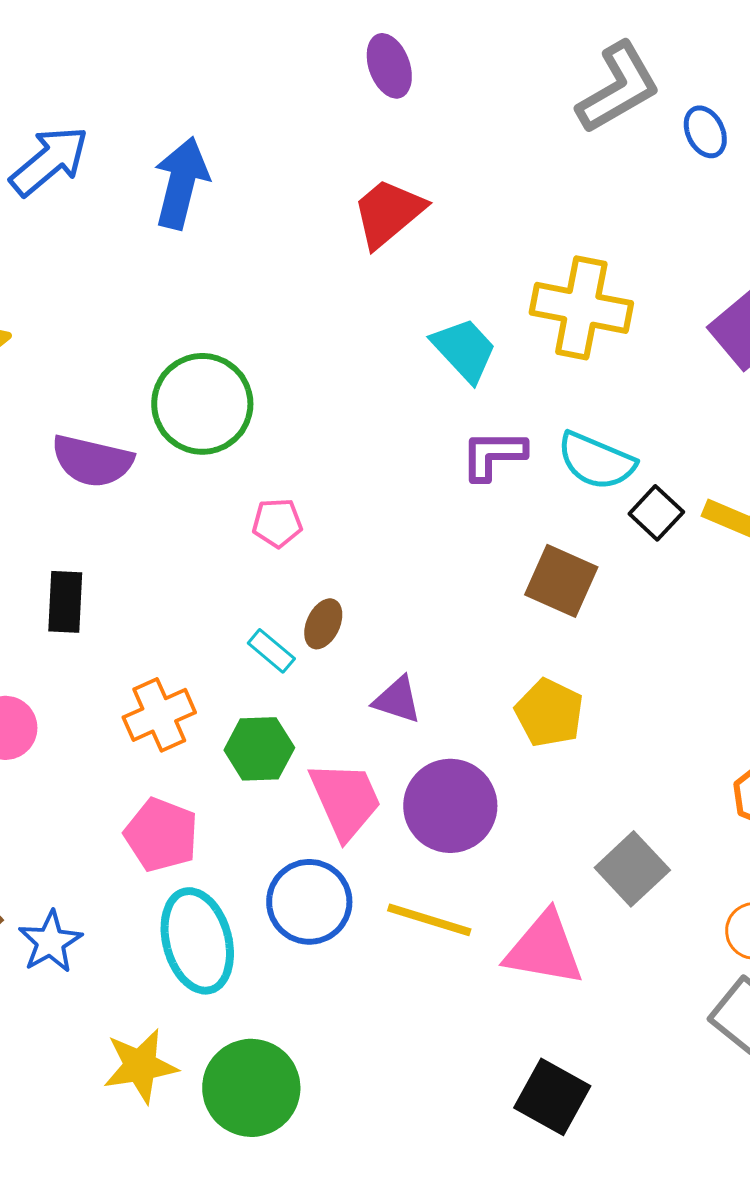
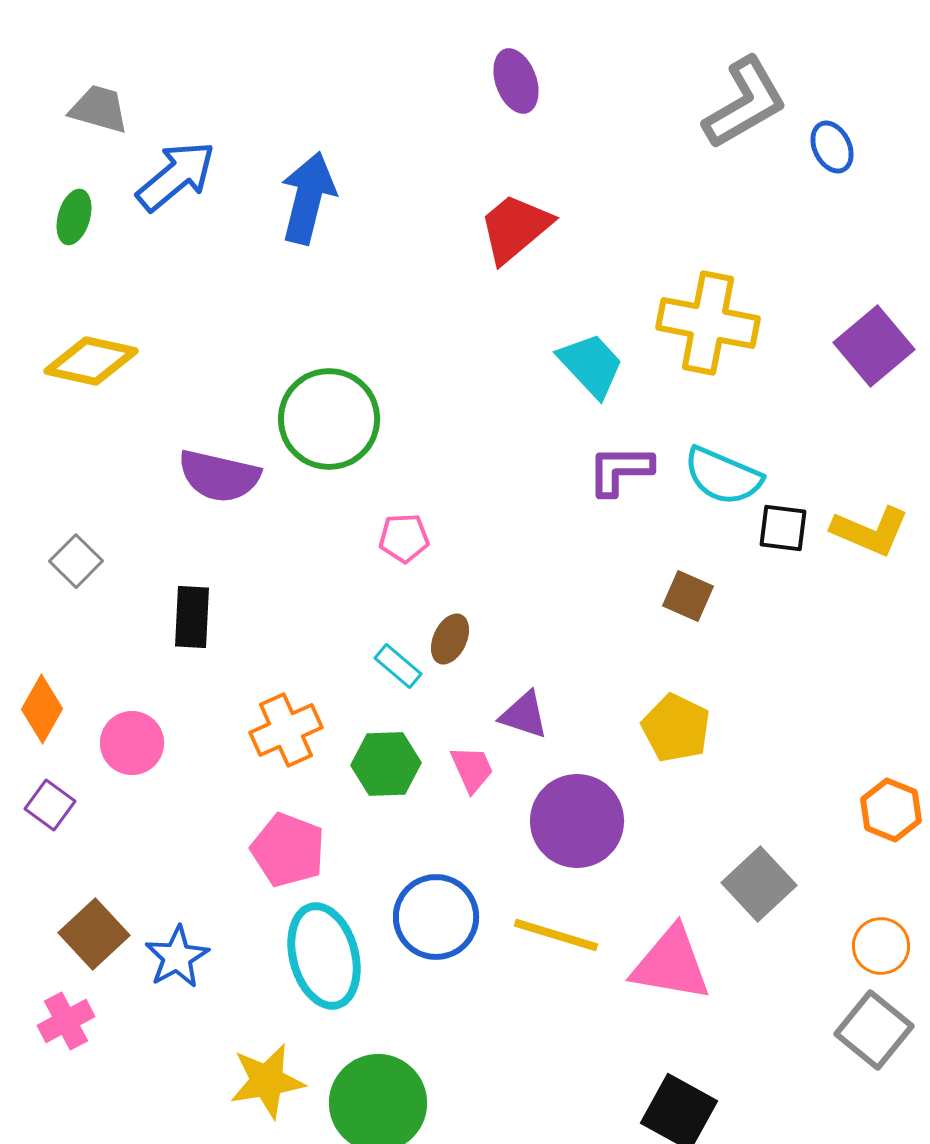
black square: (656, 513) -> (783, 528), turned -36
brown square: (561, 581) -> (688, 596), size x0.7
pink trapezoid: (345, 800) -> (472, 769), moved, size x0.6

